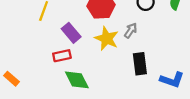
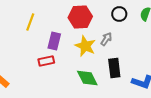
purple rectangle: (71, 33) -> (54, 41), turned 54
green diamond: (77, 80) -> (87, 78), moved

